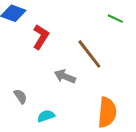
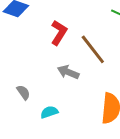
red L-shape: (41, 37) -> (59, 33), moved

